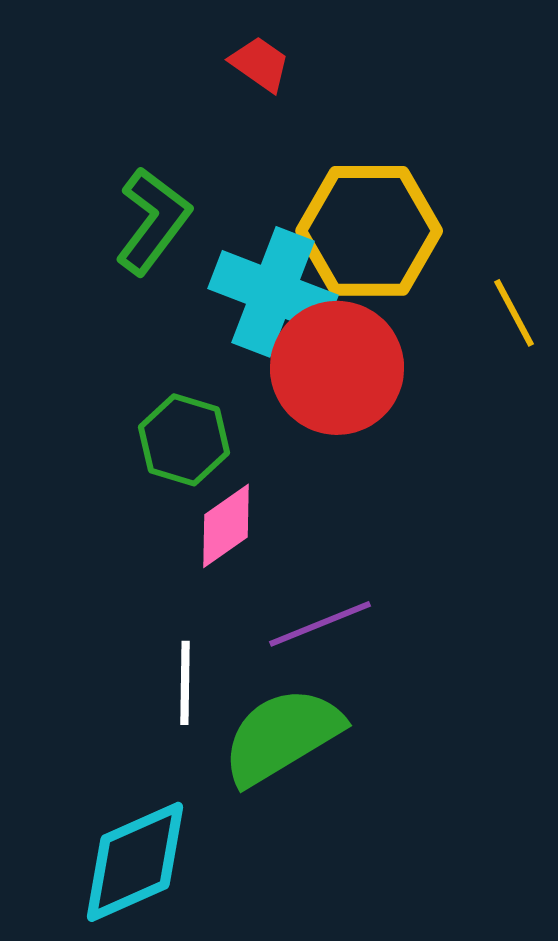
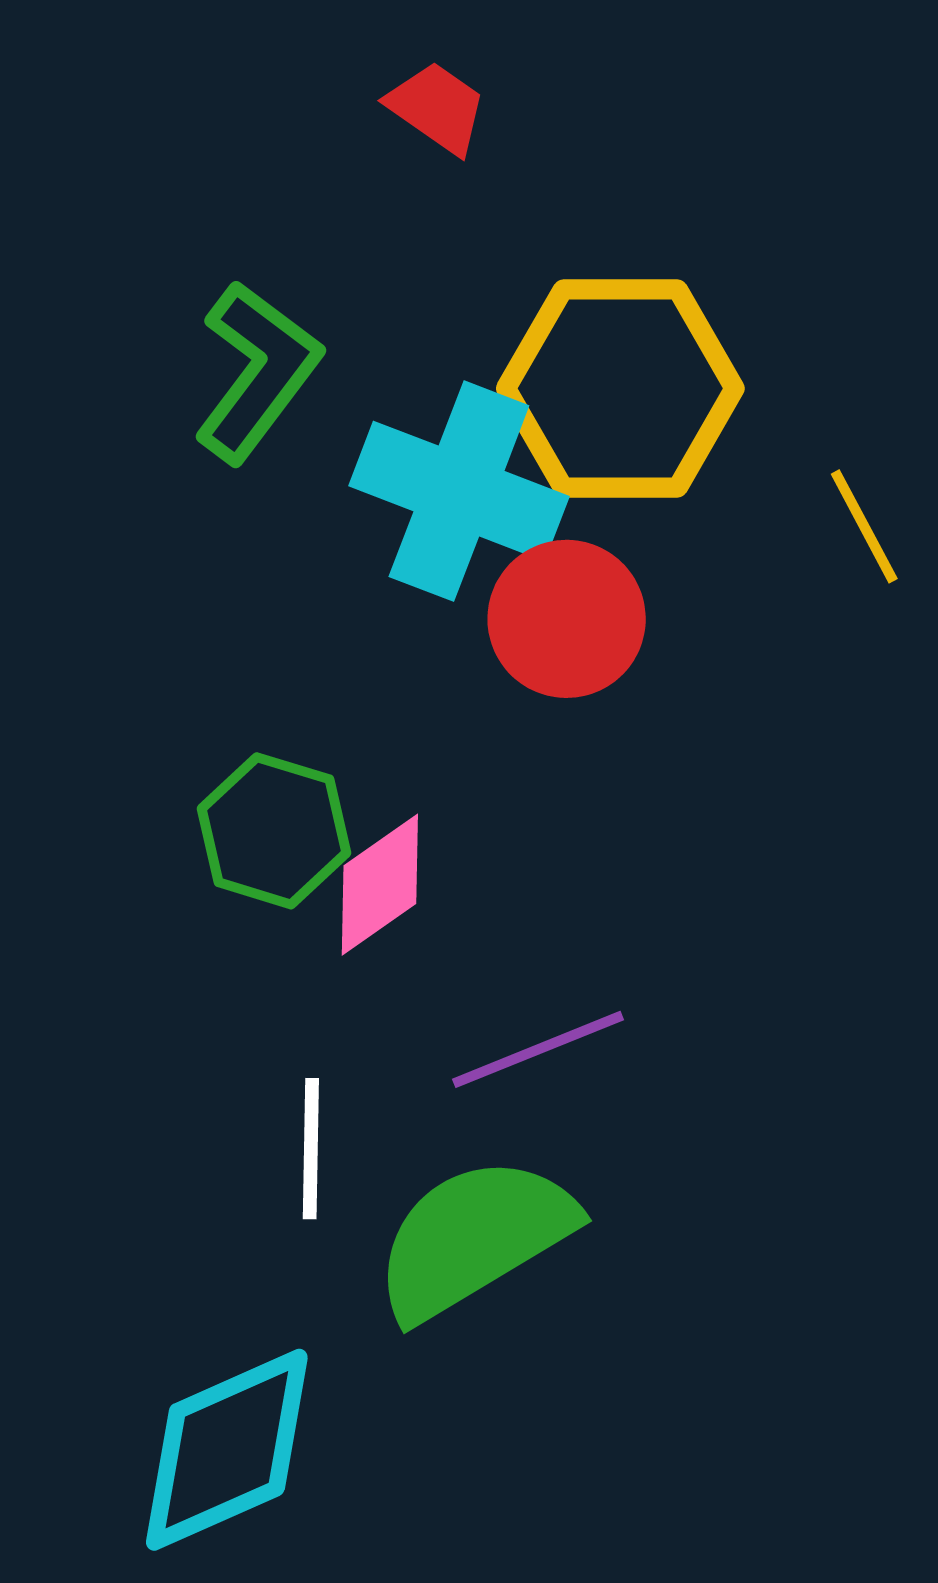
red circle: (337, 368) -> (567, 619), size x0.7
green hexagon: (184, 440) -> (274, 831), moved

